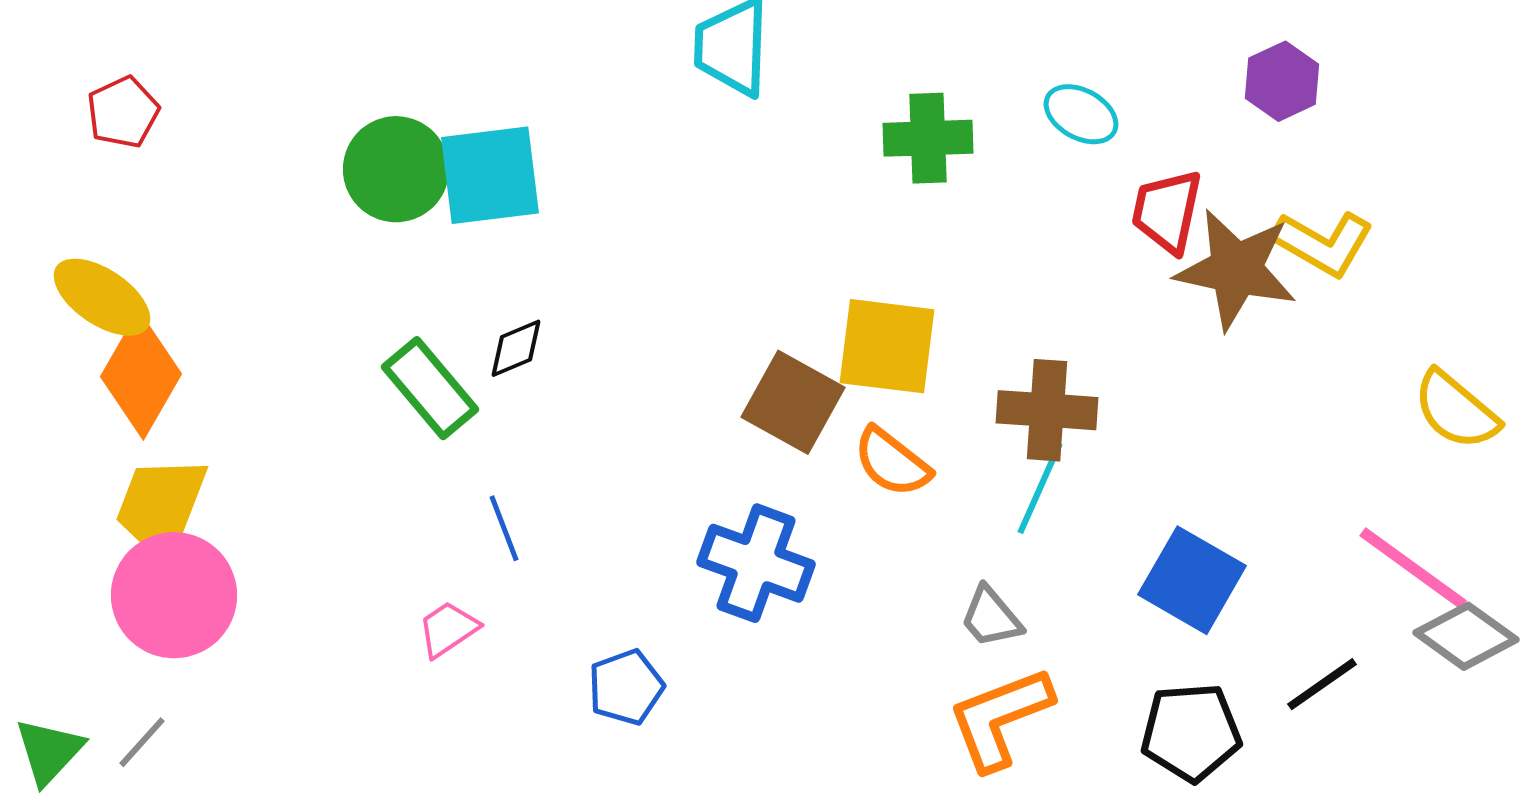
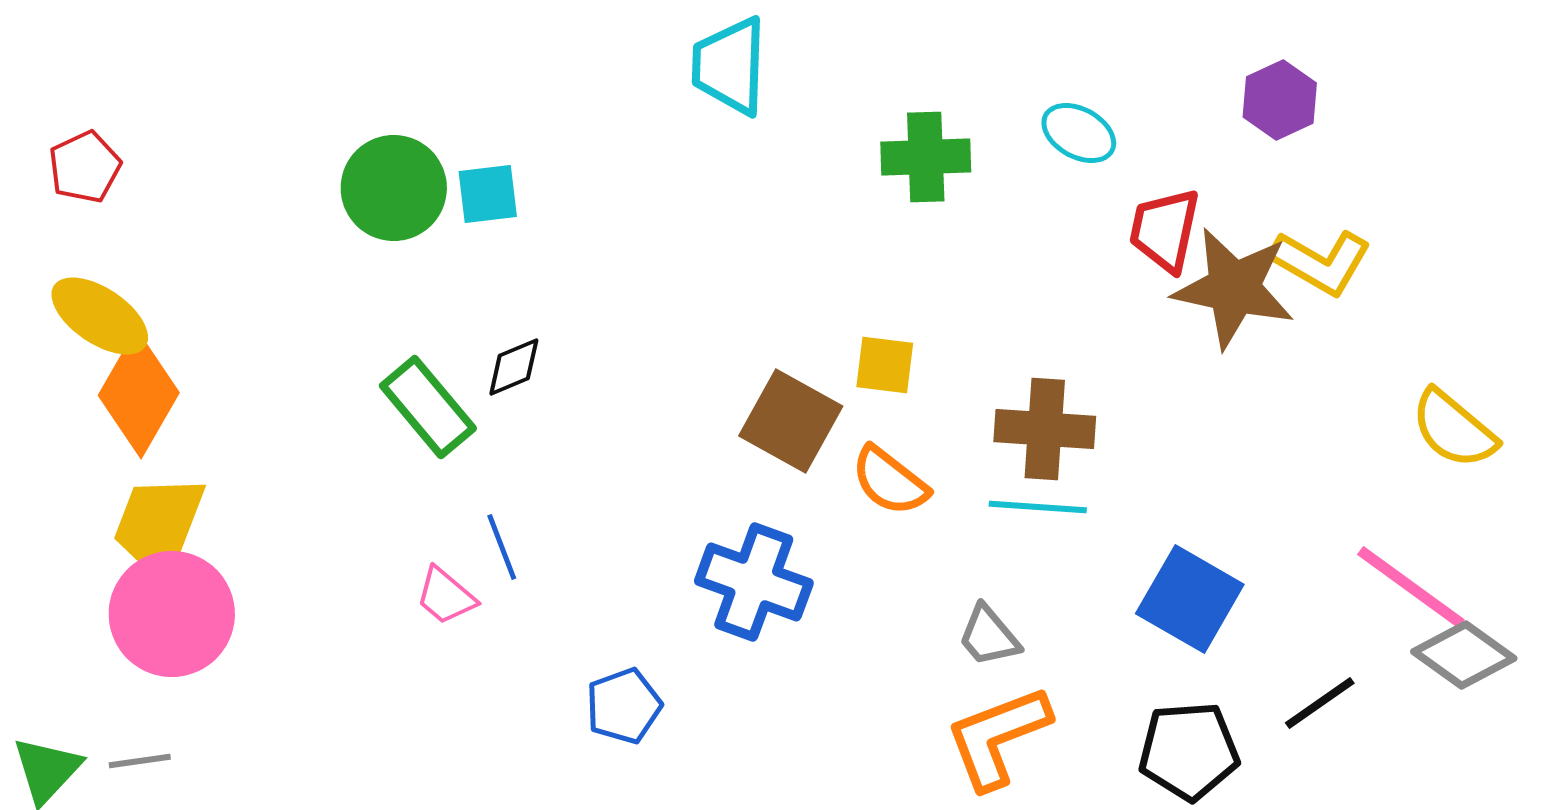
red pentagon: (123, 112) -> (85, 167), moved
cyan square: (490, 175) -> (488, 194), size x0.6
yellow square: (887, 346) -> (885, 365), size x0.6
cyan line: (1040, 488) -> (1038, 507), turned 70
pink trapezoid: (448, 629) -> (446, 596), moved, turned -106
gray line: (142, 742) -> (140, 761), turned 40

